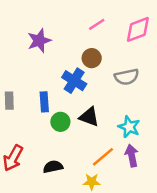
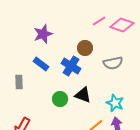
pink line: (97, 24) -> (99, 21), moved
pink diamond: (138, 29) -> (122, 25), turned 40
blue rectangle: (44, 102) -> (41, 64), moved, turned -49

